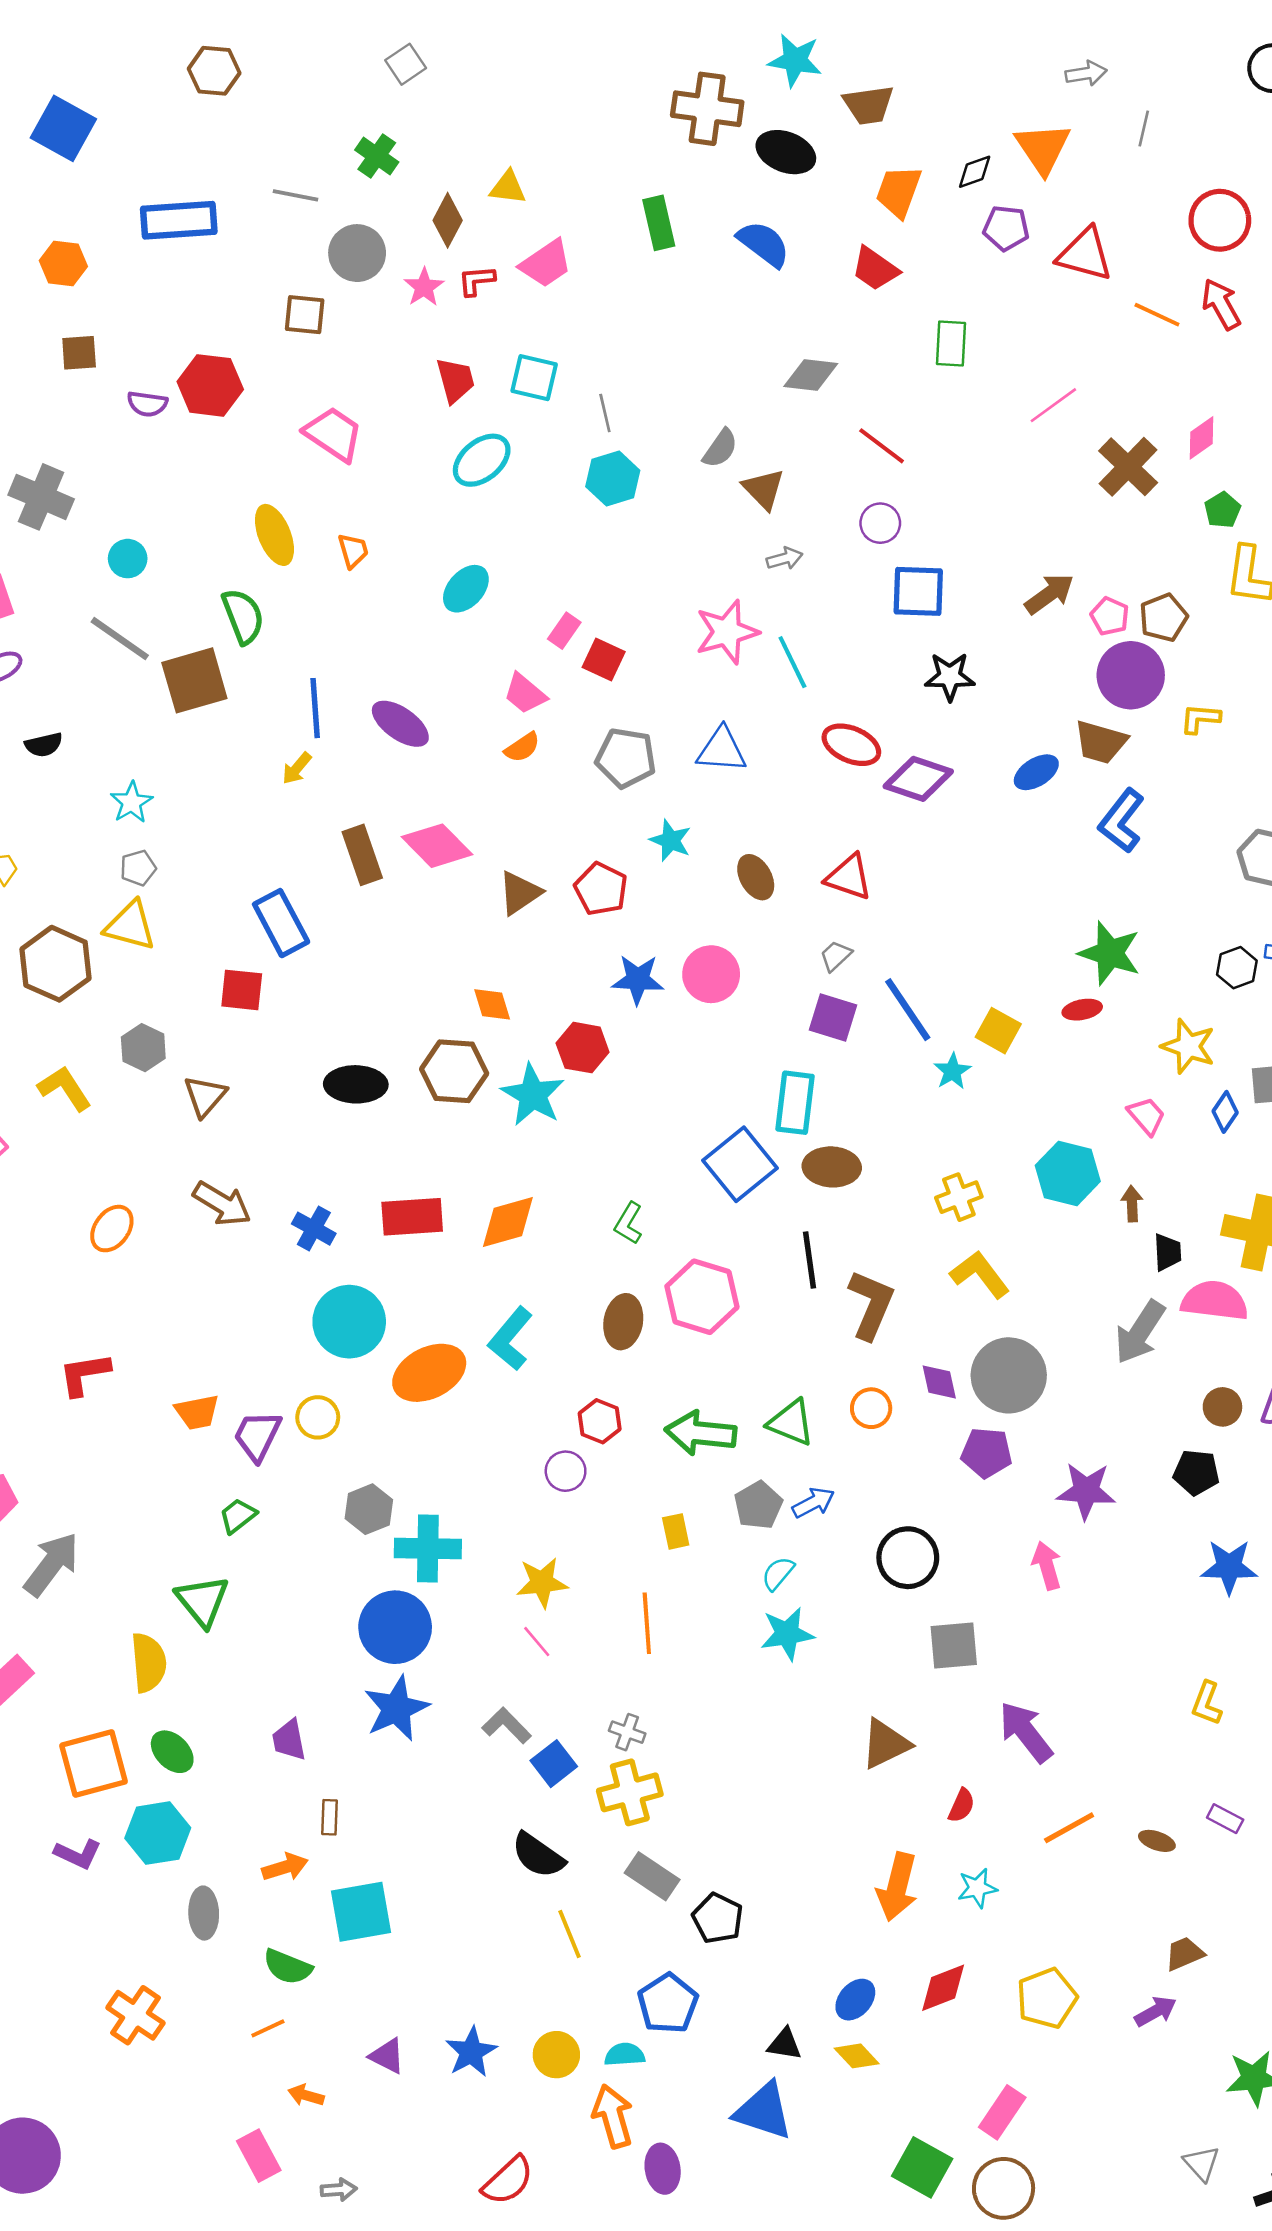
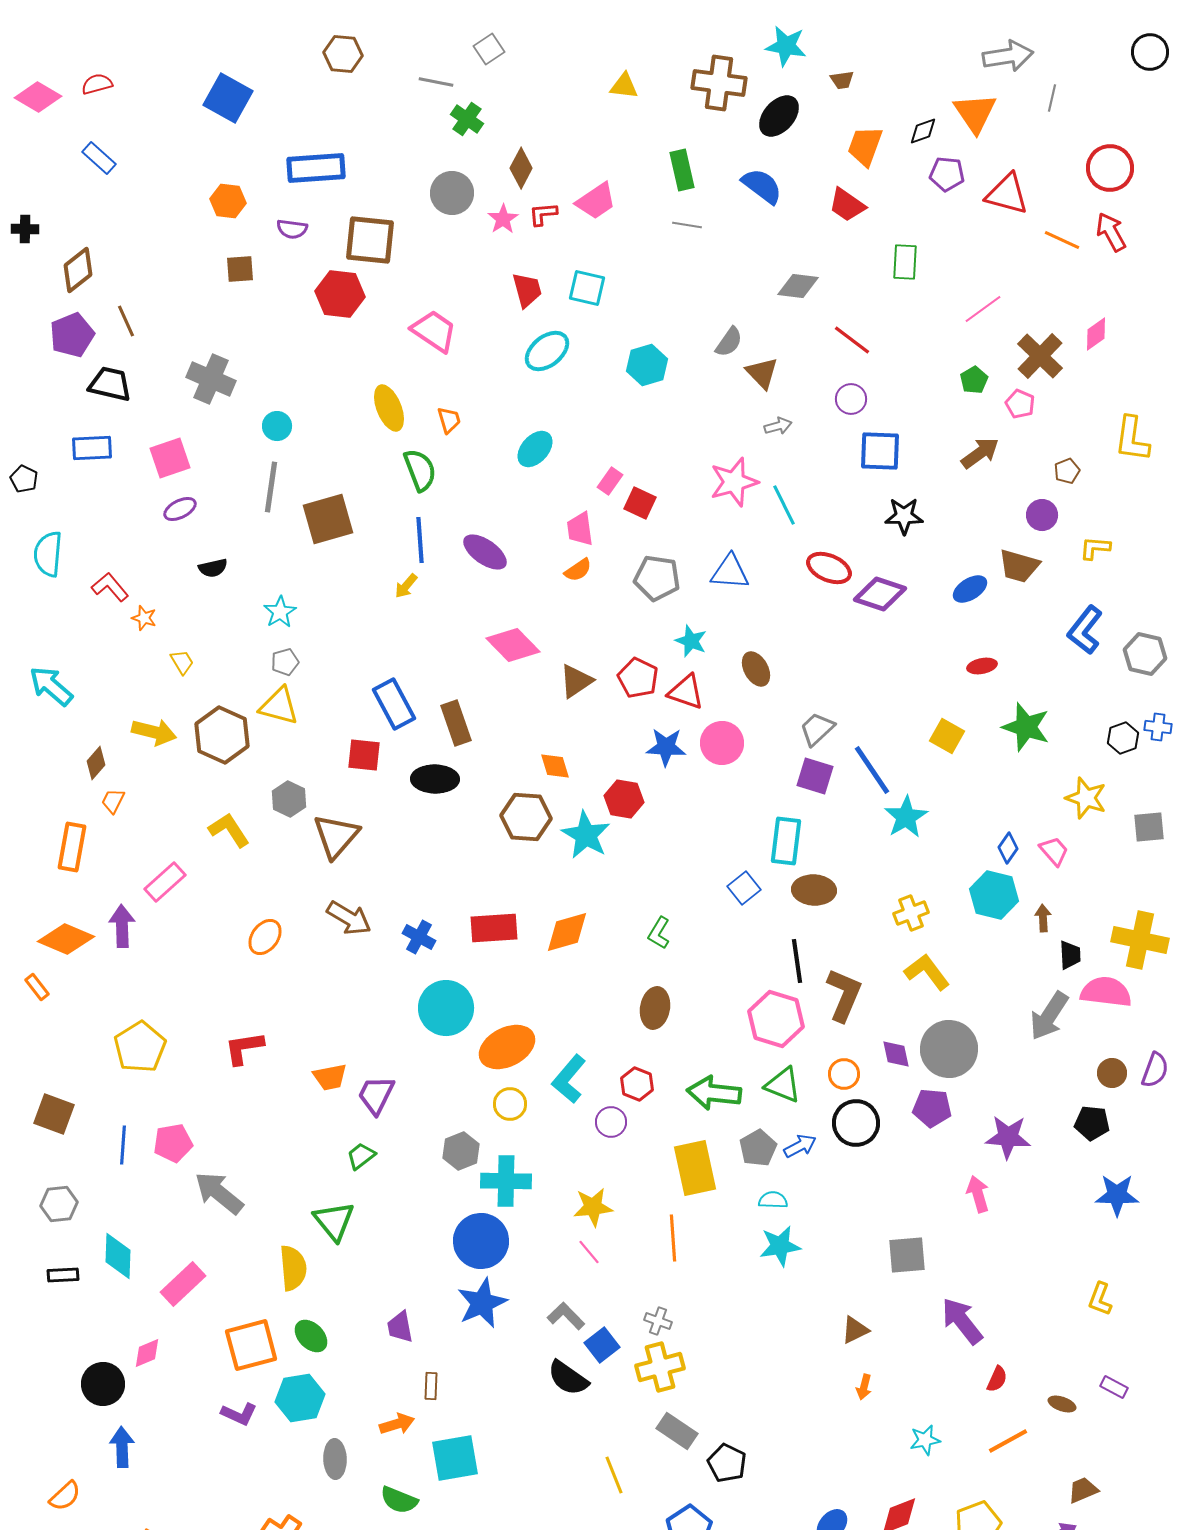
gray arrow: (1086, 73) -> (1008, 56), size x1.6
brown trapezoid: (868, 105) -> (842, 80), size x0.6
black ellipse: (786, 152) -> (779, 116), turned -69
yellow triangle: (508, 187) -> (624, 86), moved
gray line: (295, 195) -> (436, 82), moved
brown square: (305, 315) -> (370, 240), moved, size x1.6
purple semicircle: (147, 404) -> (292, 229), moved
gray line: (605, 413) -> (687, 225), moved, turned -68
green pentagon: (1222, 510) -> (974, 380), moved
green semicircle: (243, 616) -> (420, 470), moved
pink pentagon: (1110, 616) -> (1020, 404), moved
brown pentagon: (1163, 618) -> (1067, 471), size x0.7
gray line: (120, 639) -> (271, 487), turned 63
purple circle: (1131, 675) -> (1042, 515), size x0.6
pink trapezoid: (525, 694) -> (580, 529), turned 42
blue L-shape: (1122, 821) -> (1085, 630), moved
brown rectangle: (362, 855) -> (456, 723), moved
red triangle: (849, 877) -> (686, 692), moved
gray trapezoid: (836, 956) -> (817, 729), size x1.4
red ellipse: (1082, 1010) -> (982, 666), moved
yellow square: (998, 1031) -> (947, 736), moved
cyan star: (952, 1071) -> (906, 817), size x1.5
black ellipse: (356, 1084) -> (435, 779), moved
brown triangle: (205, 1096) -> (336, 836), size x1.4
blue diamond: (1225, 1112) -> (1008, 848), moved
blue square: (740, 1164) -> (744, 888), size x0.6
pink hexagon: (702, 1297) -> (776, 1019), moved
cyan L-shape: (510, 1339) -> (569, 1079), moved
yellow circle: (318, 1417) -> (510, 1104), moved
yellow rectangle: (676, 1531) -> (695, 1168), size x2.0
black circle: (908, 1558) -> (856, 1123), moved
gray arrow: (52, 1564) -> (219, 1193), turned -88
cyan semicircle: (778, 1573) -> (773, 1200), turned 52
brown triangle: (885, 1744) -> (855, 1330), size x0.7
red semicircle: (962, 1805) -> (997, 1379), moved
orange line: (1069, 1828) -> (1008, 1441), moved
black semicircle: (538, 1855) -> (568, 1378), moved
orange arrow: (897, 1887) -> (864, 1387), moved, size x0.5

